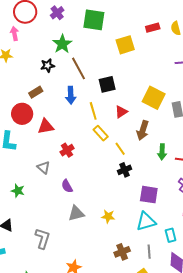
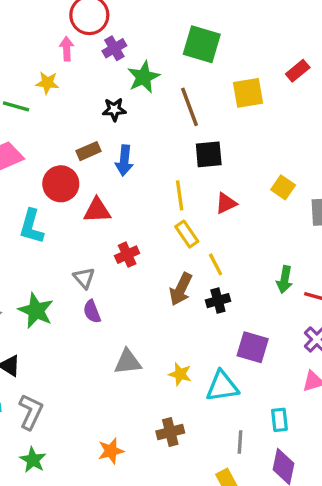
purple cross: (57, 13) -> (114, 48), moved
red rectangle: (153, 28) -> (298, 71), turned -32
brown line: (78, 68) -> (189, 107), moved
blue arrow: (71, 95) -> (124, 161), moved
yellow square: (154, 98) -> (283, 187), size x0.6
brown arrow: (143, 130) -> (181, 289), moved
purple semicircle: (67, 186) -> (92, 312), moved
green star: (18, 191) -> (36, 311), size x1.5
cyan triangle: (146, 222) -> (222, 386), moved
gray L-shape: (42, 238) -> (31, 412), moved
brown cross: (122, 252) -> (170, 432), moved

